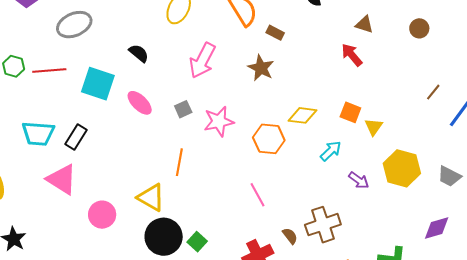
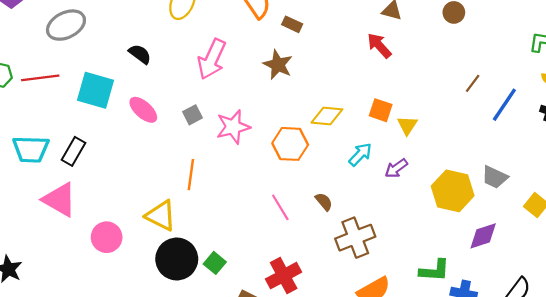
yellow hexagon: (402, 168) -> (453, 191), moved
purple arrow: (359, 180) -> (396, 168), moved, turned 110
brown semicircle: (290, 236) -> (324, 202), moved

